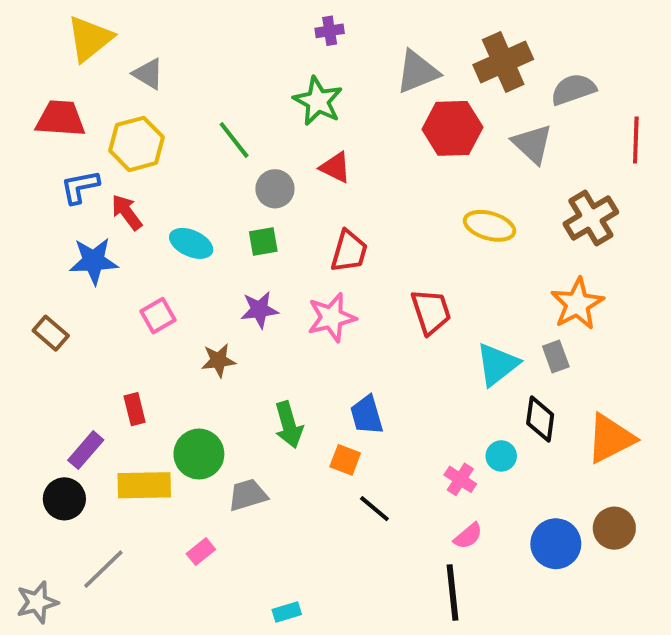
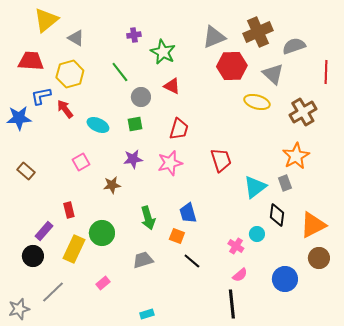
purple cross: (330, 31) -> (134, 35), moved
yellow ellipse: (490, 226) -> (257, 102), moved
blue star: (94, 261) -> (19, 118), moved
yellow rectangle: (144, 485) -> (74, 249), turned -64
gray trapezoid: (248, 495) -> (143, 260), moved
brown circle: (614, 528) -> (319, 258), moved

